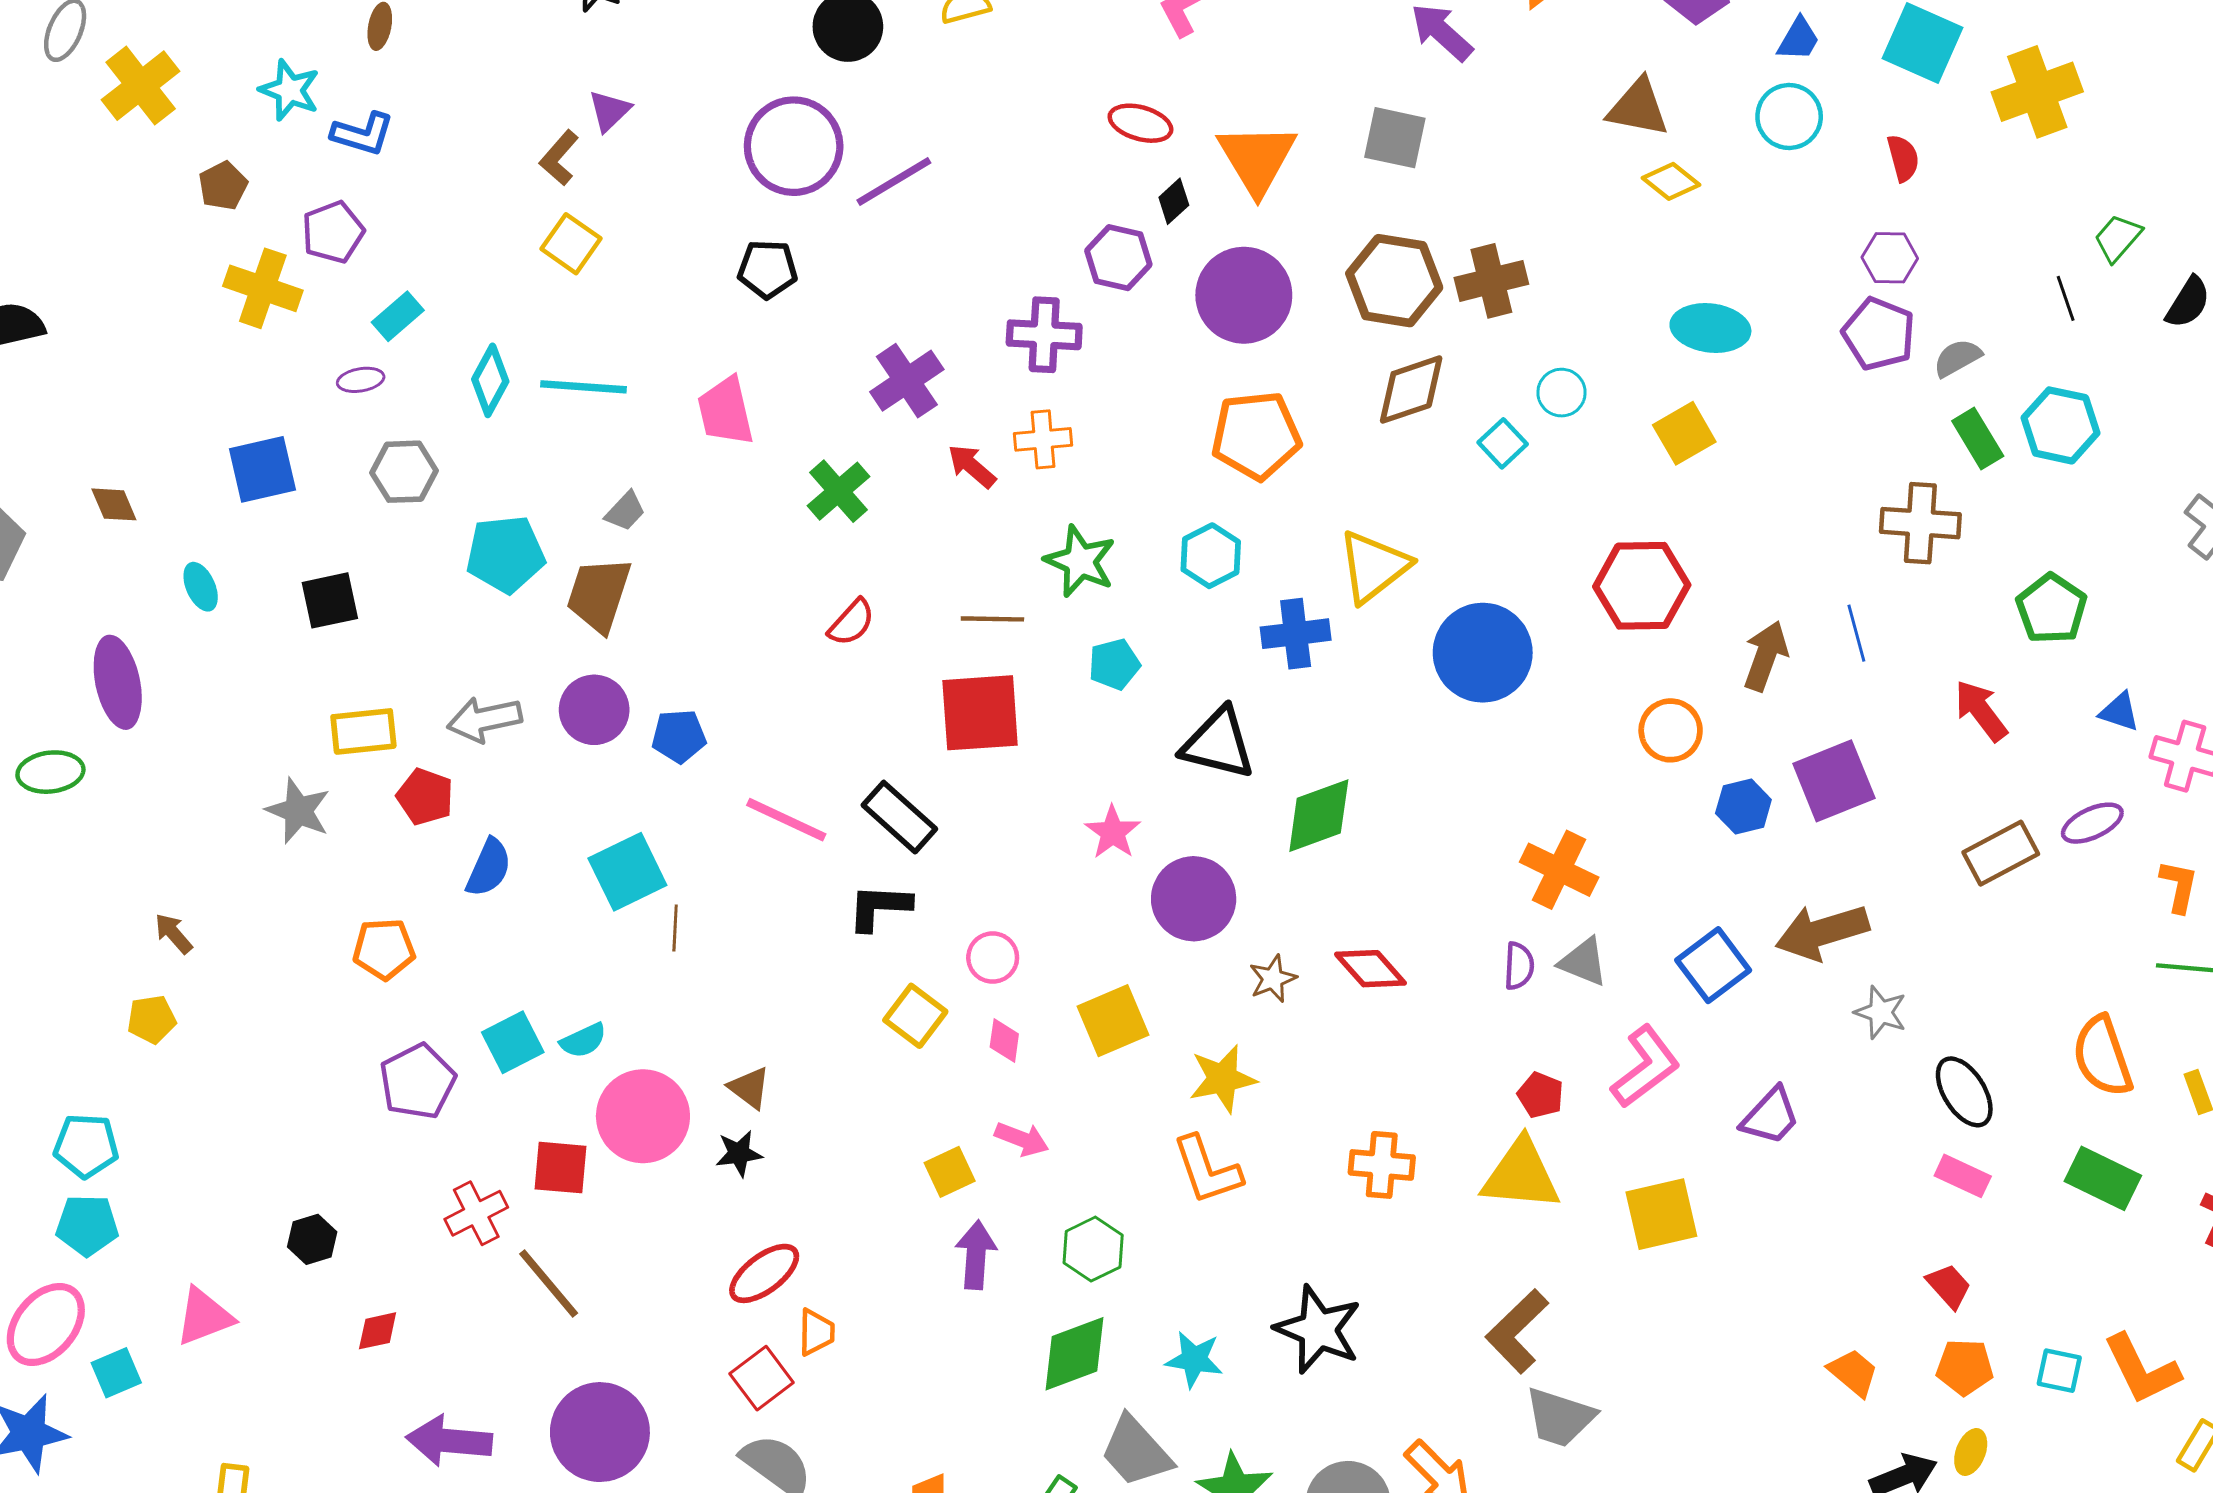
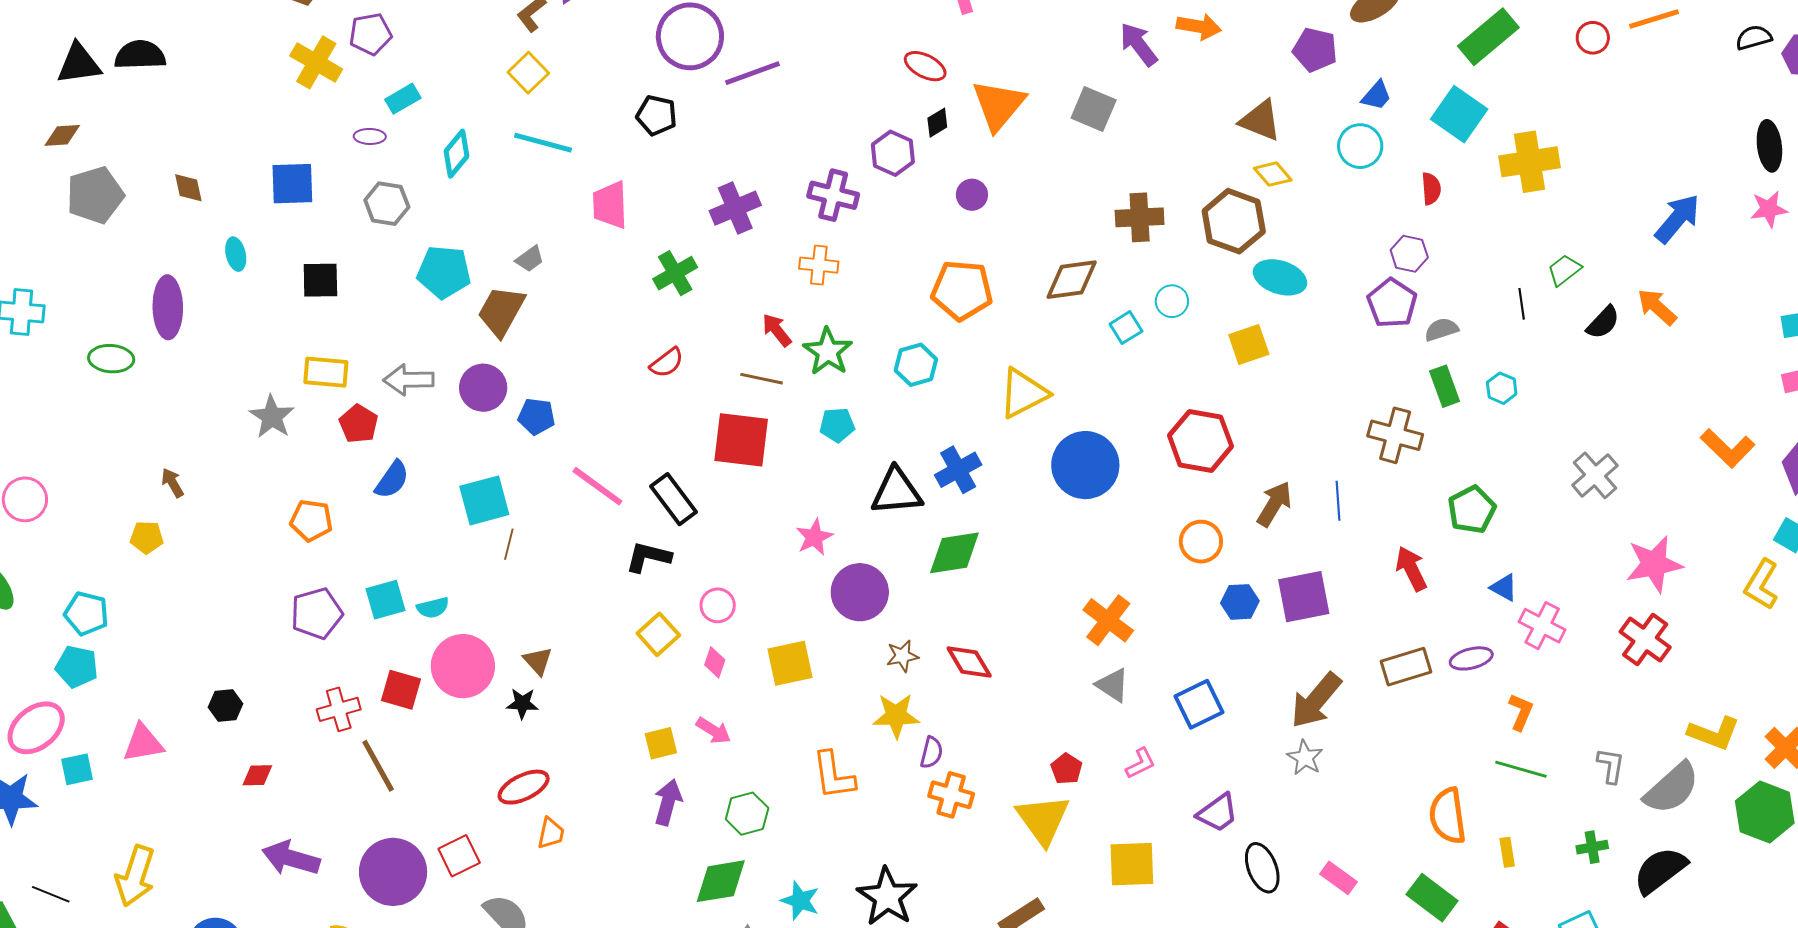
brown hexagon: (1394, 281) -> (1234, 221), moved
purple circle: (1244, 295) -> (972, 195), size x0.5
cyan line: (584, 387) -> (543, 143), moved
cyan hexagon: (2060, 425) -> (1502, 388), size x0.6
red arrow: (972, 466) -> (777, 330), moved
blue cross: (1296, 634) -> (958, 470), moved, turned -33
black triangle: (1218, 743) -> (897, 491), turned -30
brown arrow: (1822, 932) -> (1316, 700), moved, turned -44
purple semicircle: (1519, 966) -> (931, 753), moved
pink L-shape: (1646, 1067) -> (1140, 763), size x0.6
yellow star: (1223, 1079) -> (896, 716), moved
black ellipse: (1964, 1092) -> (1262, 868), moved
yellow triangle: (1521, 1175) -> (1043, 820), turned 38
red square: (762, 1378) -> (459, 856), moved

